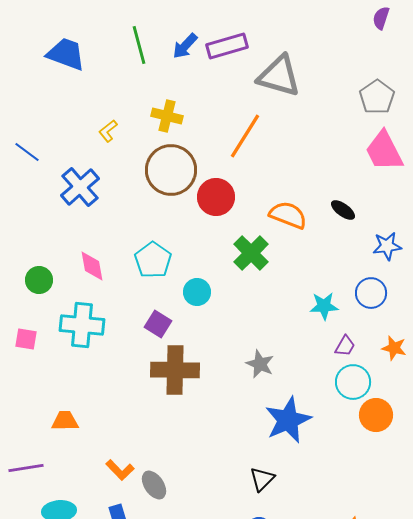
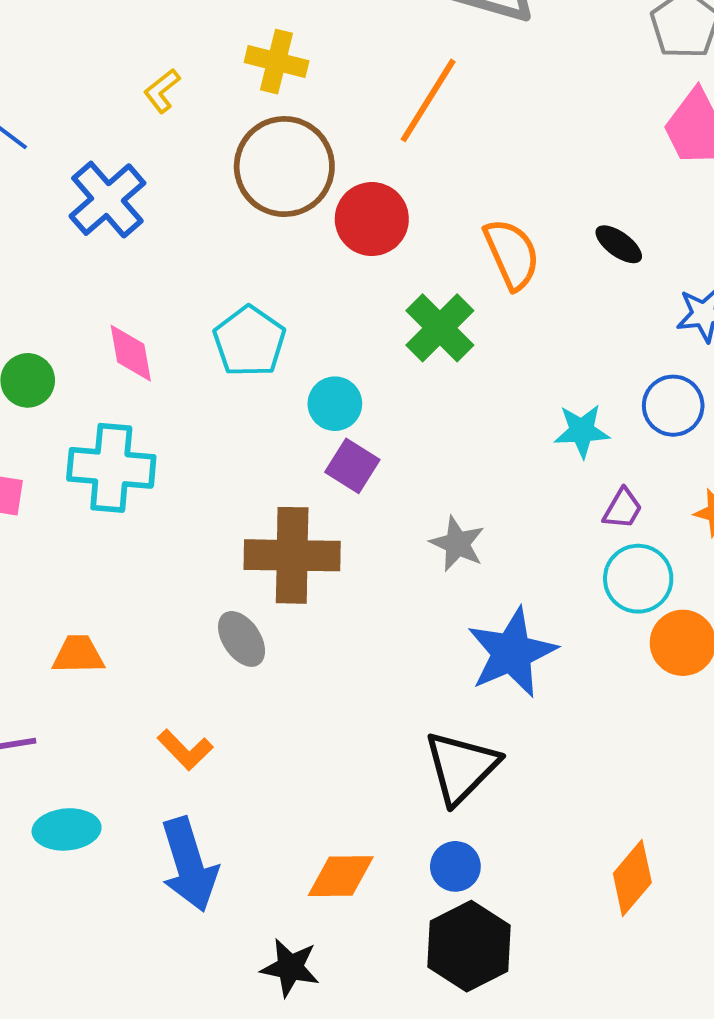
orange semicircle: (288, 215) -> (512, 254), turned 45
purple square: (158, 324) -> (352, 466), moved
black triangle: (262, 479) -> (461, 767), size x1.6
gray ellipse: (154, 485) -> (242, 639), moved

